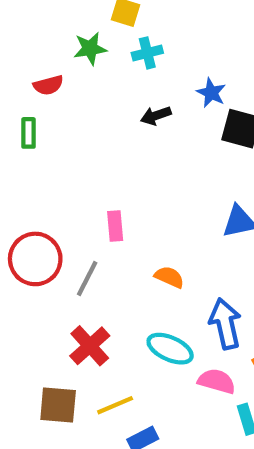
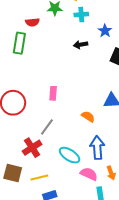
blue star: (211, 93) -> (105, 31), moved
green rectangle: (29, 133) -> (19, 43), size x1.5
orange semicircle: (169, 277) -> (88, 117), moved
gray line: (87, 279) -> (47, 127), moved

